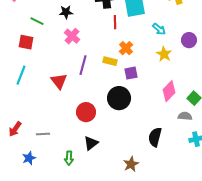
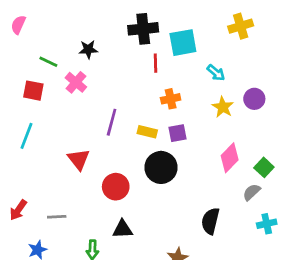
pink cross: (72, 36) -> (76, 82), moved
purple circle: (189, 40) -> (254, 99), moved
orange cross: (126, 48) -> (171, 99), turned 32
yellow rectangle: (110, 61) -> (147, 132), moved
red triangle: (59, 81) -> (79, 159), moved
gray semicircle: (185, 116) -> (252, 192), turned -48
black triangle: (91, 143) -> (123, 229), turned 35

